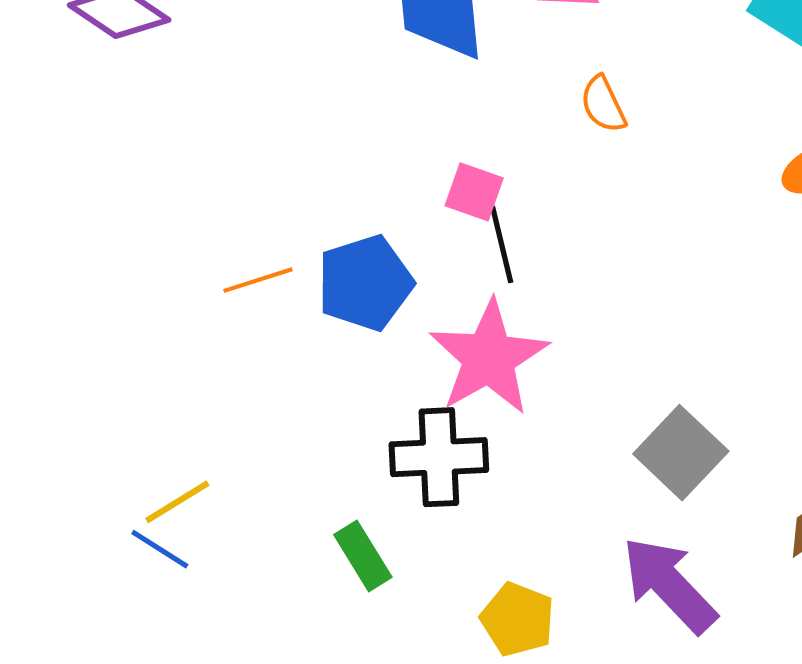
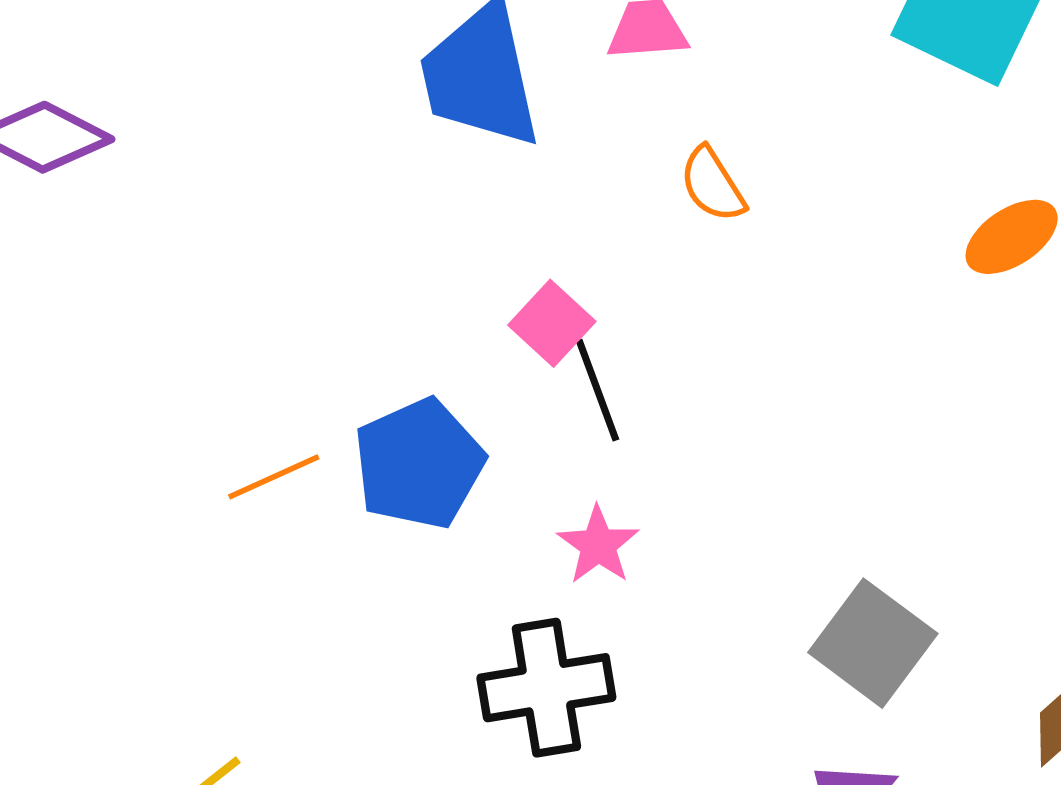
pink square: (474, 192) -> (552, 323), turned 30
pink star: (489, 358) -> (598, 545), size x0.5

